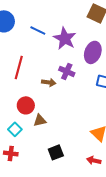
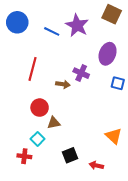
purple star: (65, 38) -> (77, 25), moved
cyan square: (15, 129) -> (38, 139), moved
red arrow: (94, 160) -> (96, 165), moved

